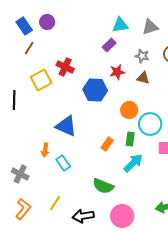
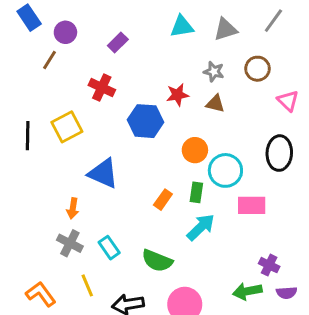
purple circle: (47, 22) -> (65, 32), moved
blue rectangle: (24, 26) -> (29, 18), moved
purple rectangle: (109, 45) -> (118, 42), moved
yellow square: (41, 80) -> (67, 127), moved
cyan rectangle: (63, 163) -> (109, 248), moved
gray cross: (20, 174) -> (70, 243), moved
yellow line: (55, 203) -> (87, 285), turned -56
orange L-shape: (23, 209) -> (41, 294), turned -75

